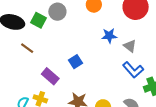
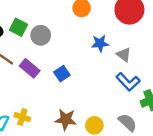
gray circle: (57, 12) -> (41, 35), moved
purple rectangle: (50, 76) -> (30, 68), moved

